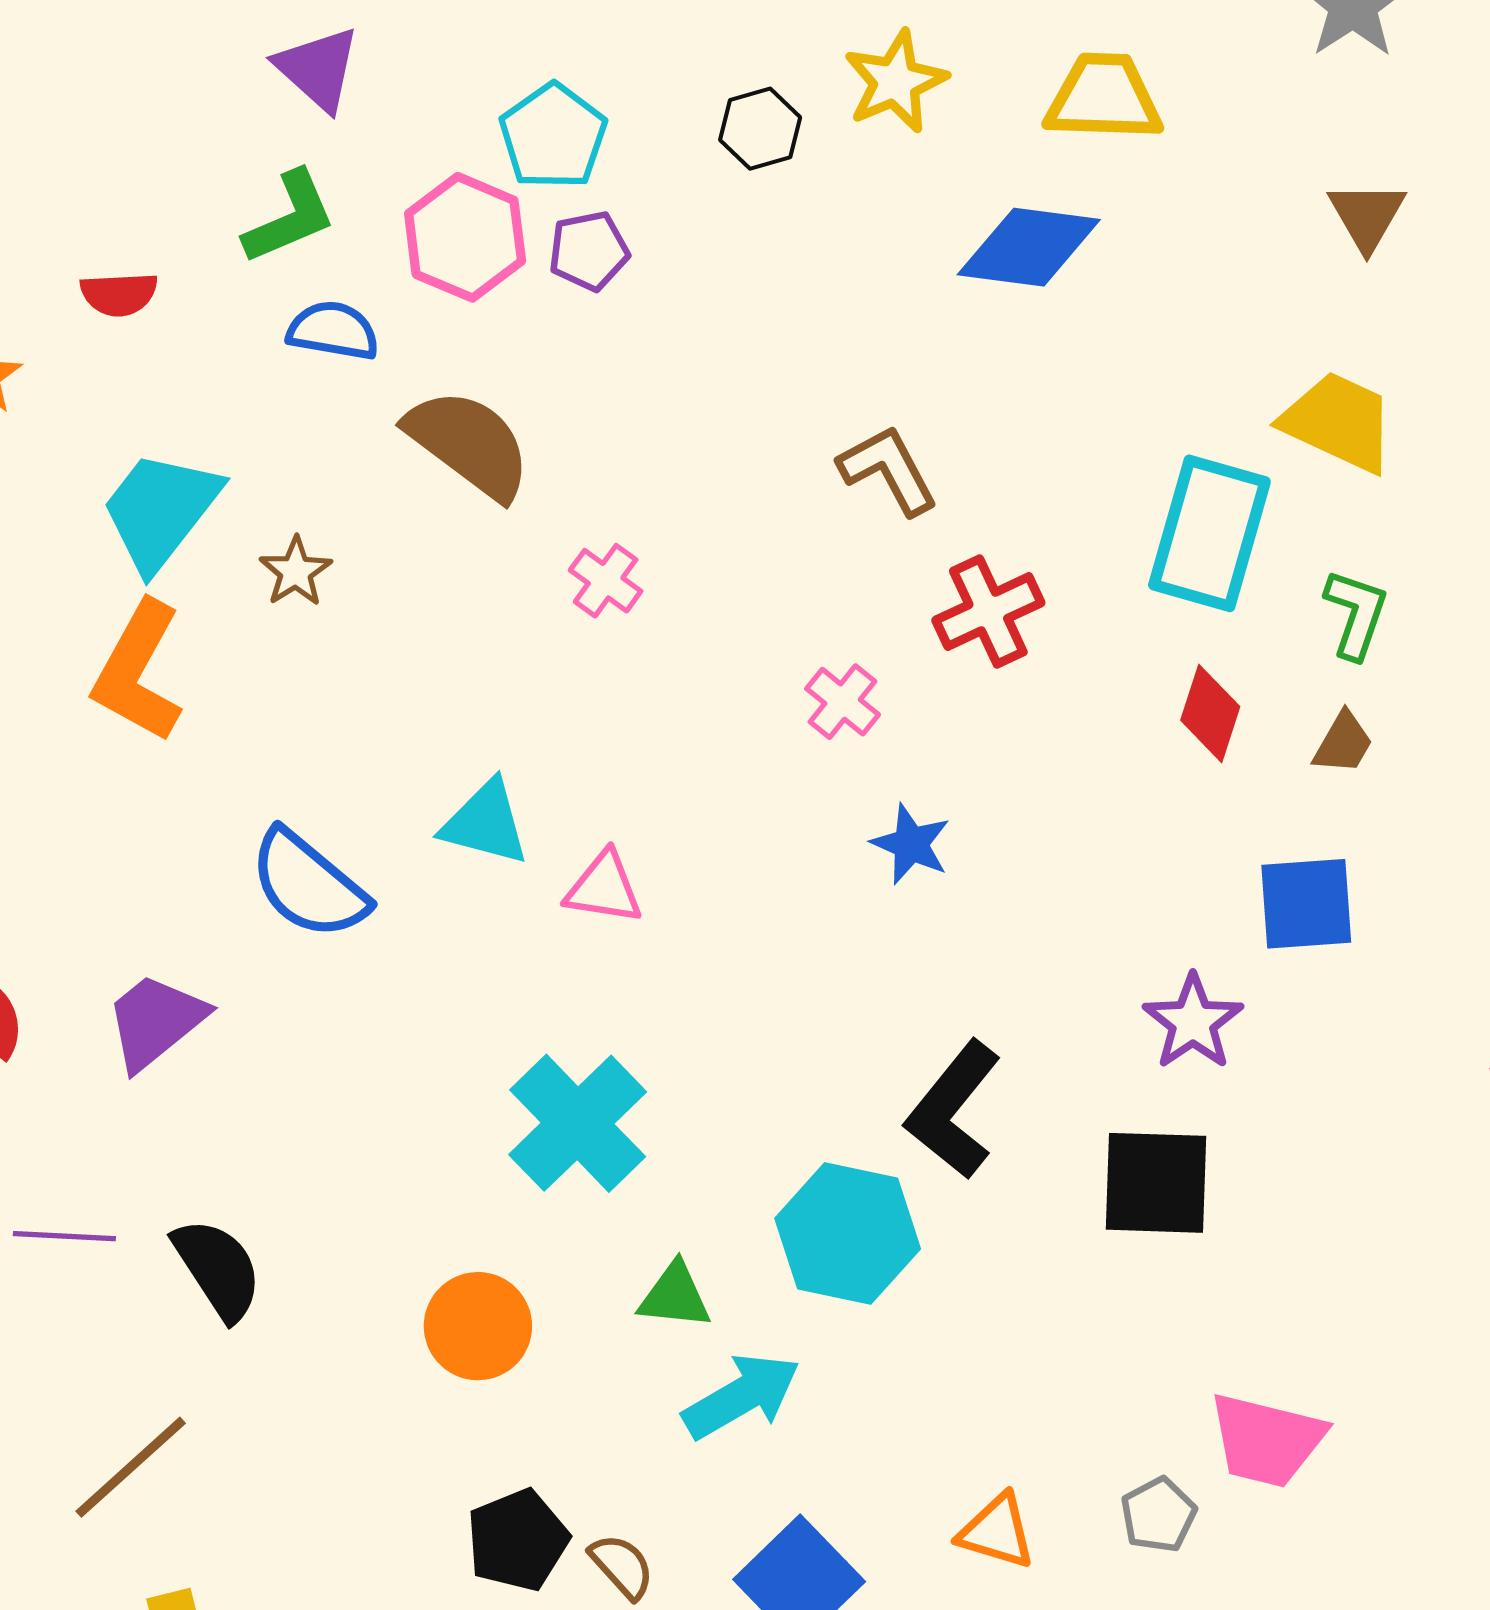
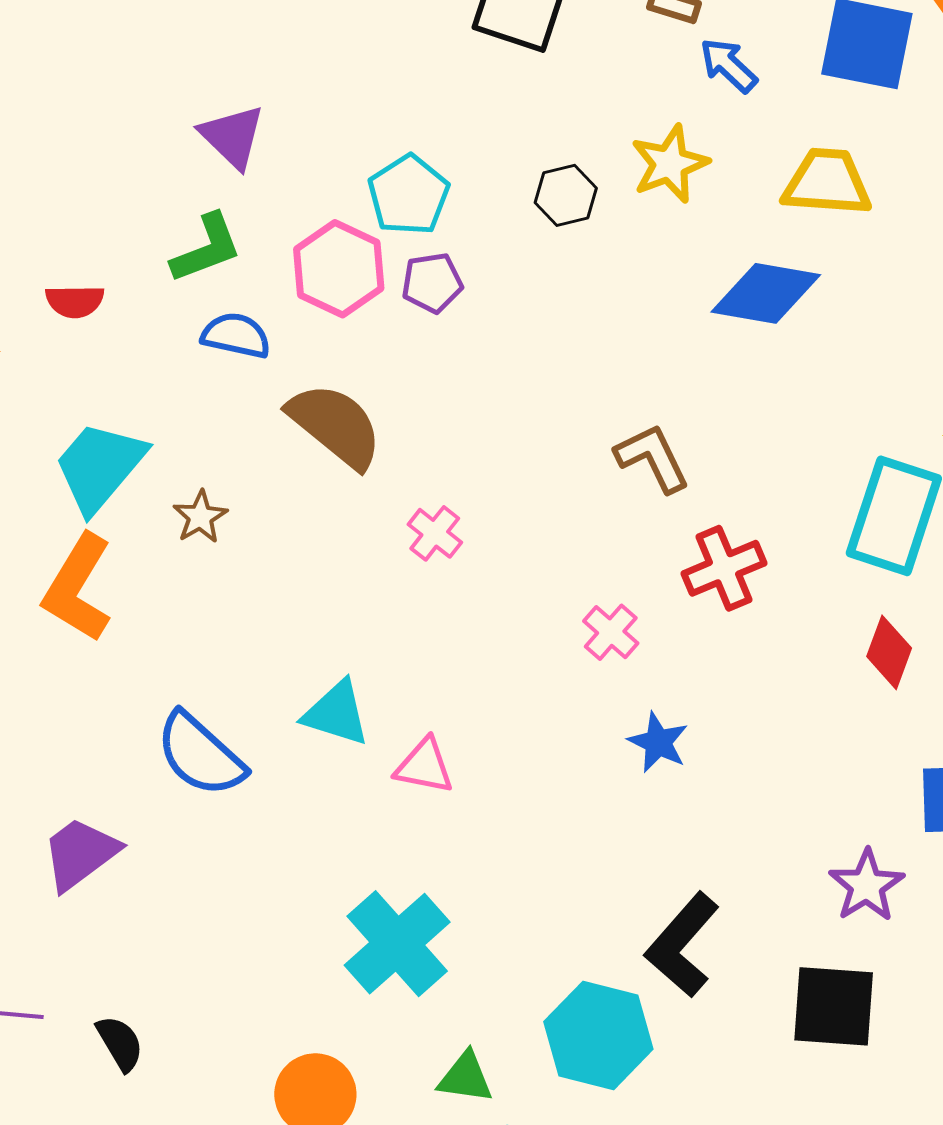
black semicircle: (218, 1269) -> (120, 1043), size x0.7

